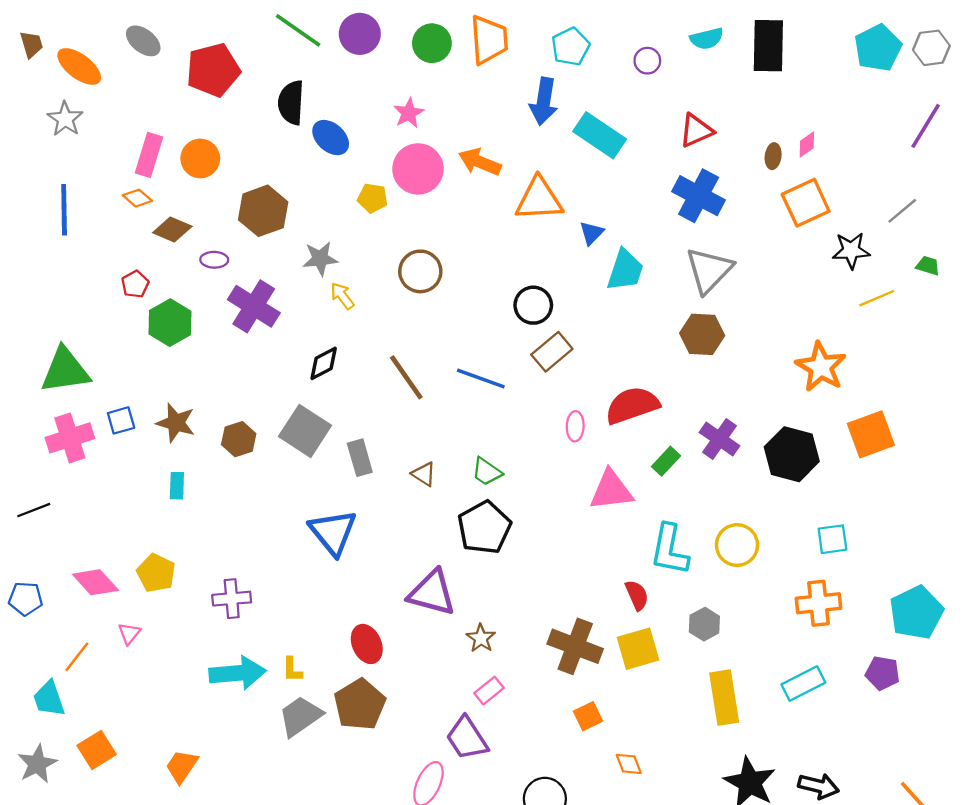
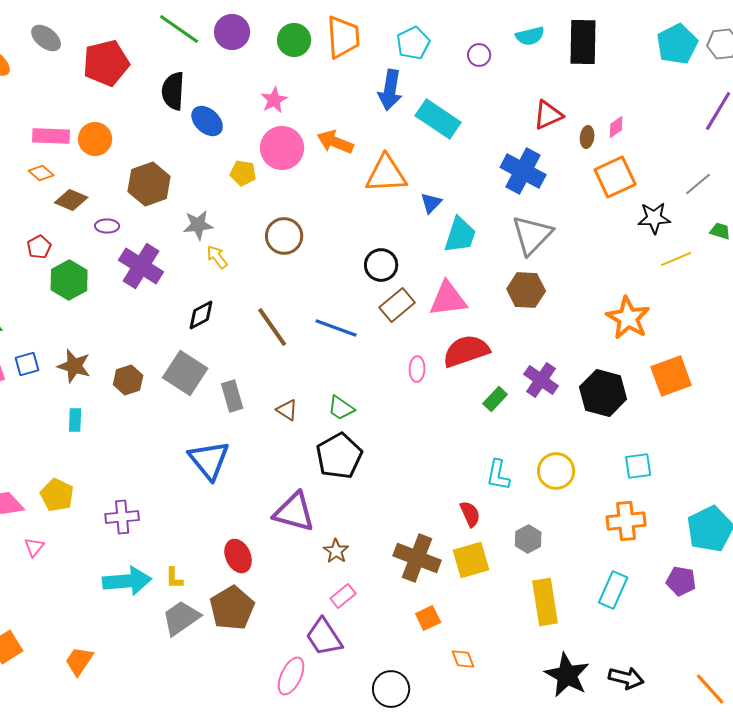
red triangle: (696, 131) -> (548, 115), moved
pink rectangle: (149, 155) -> (51, 136), turned 75
pink triangle: (611, 490) -> (448, 299), moved
cyan L-shape: (669, 550) -> (498, 475), size x0.7
cyan rectangle: (803, 684) -> (613, 590), turned -39

